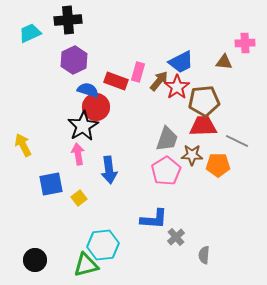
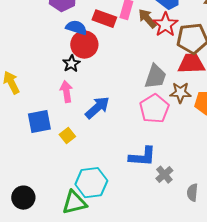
brown arrow: (159, 81) -> (147, 19), turned -80
black star: (83, 126) -> (71, 64), size x0.6
blue arrow: (109, 170) -> (97, 108), turned -124

